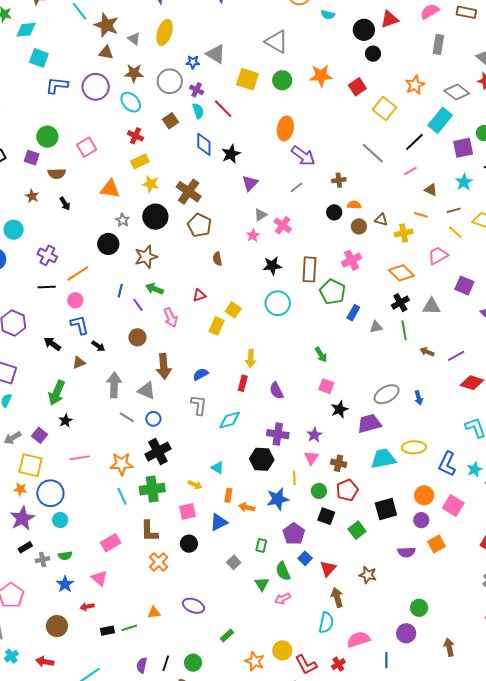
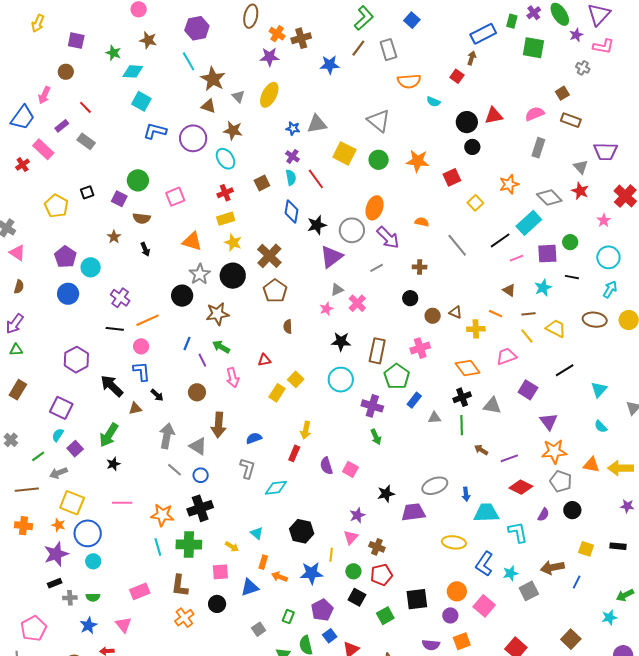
gray triangle: (216, 54) -> (317, 124), turned -50
gray circle: (170, 81) -> (352, 230), moved
yellow square: (384, 108) -> (475, 203), size x0.7
red cross: (135, 136) -> (225, 193), turned 35
pink line: (410, 171) -> (516, 258), moved
purple triangle: (250, 183) -> (331, 257), size x1.4
orange semicircle: (354, 205) -> (422, 222), moved
gray star: (122, 220) -> (200, 274), size x1.5
black arrow: (52, 344) -> (112, 386), size x1.4
pink square: (326, 386) -> (350, 469), moved
purple cross: (278, 434) -> (372, 406), moved
purple square: (40, 435) -> (75, 449), moved
cyan trapezoid: (383, 459) -> (486, 513), moved

